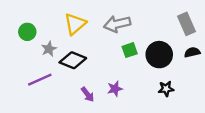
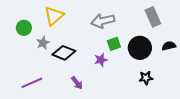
yellow triangle: (75, 24) -> (54, 16), moved
gray rectangle: (187, 24) -> (153, 17), moved
purple line: (40, 80) -> (32, 83), moved
purple star: (115, 89) -> (101, 60), moved

